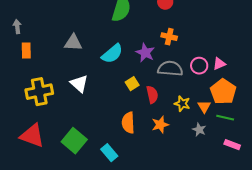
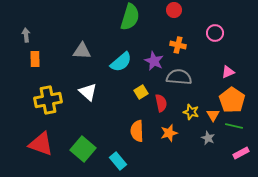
pink circle: (199, 66) -> (215, 33), moved
pink rectangle: (232, 145) -> (241, 153), turned -49

